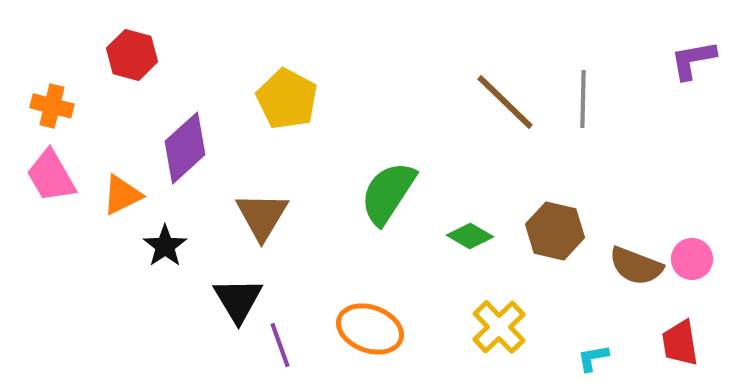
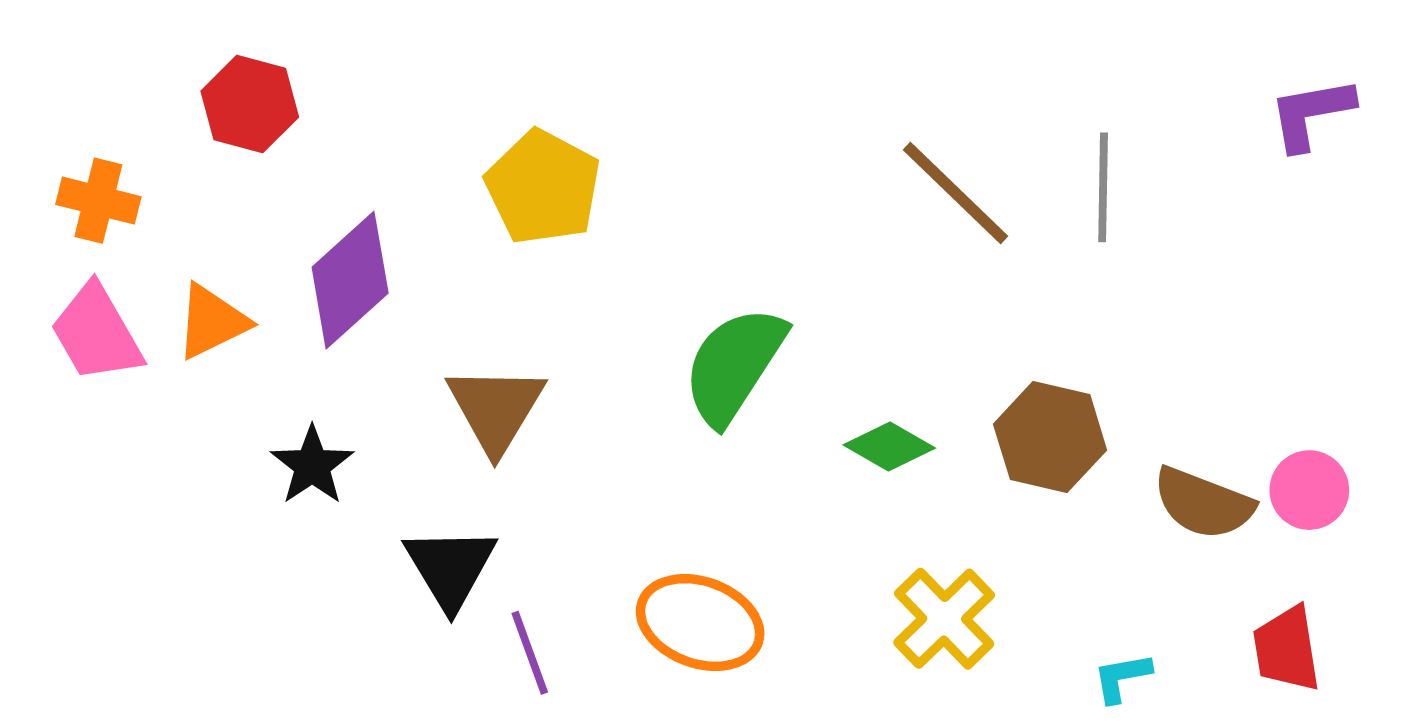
orange triangle: (122, 195) -> (212, 322), moved

